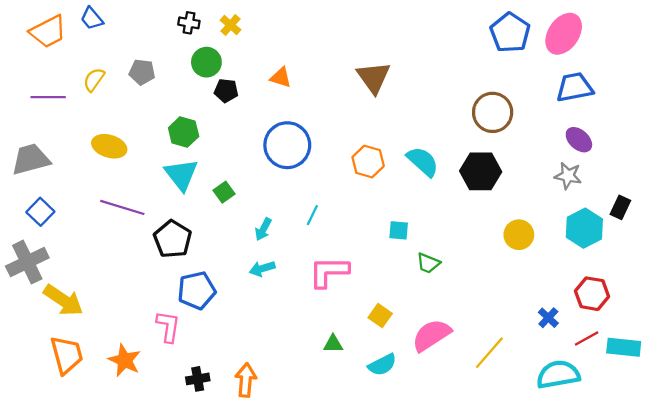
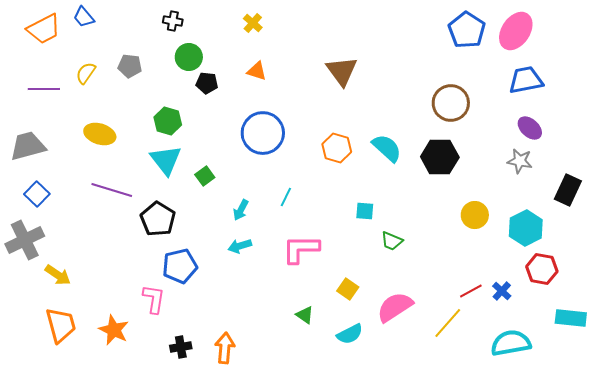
yellow cross: (230, 25) -> (253, 23), moved
black rectangle: (620, 207) -> (568, 190), size x1.4
cyan hexagon: (584, 228) -> (526, 228), moved
yellow arrow: (63, 300) -> (58, 275), size x0.7
red line: (587, 338) -> (471, 291), moved
green triangle: (333, 344) -> (305, 315), turned 36

